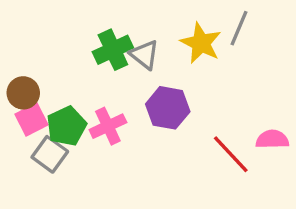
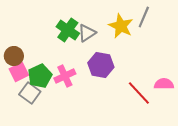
green cross: (113, 50) -> (68, 30), turned -30
gray triangle: (144, 55) -> (87, 33), turned 48

